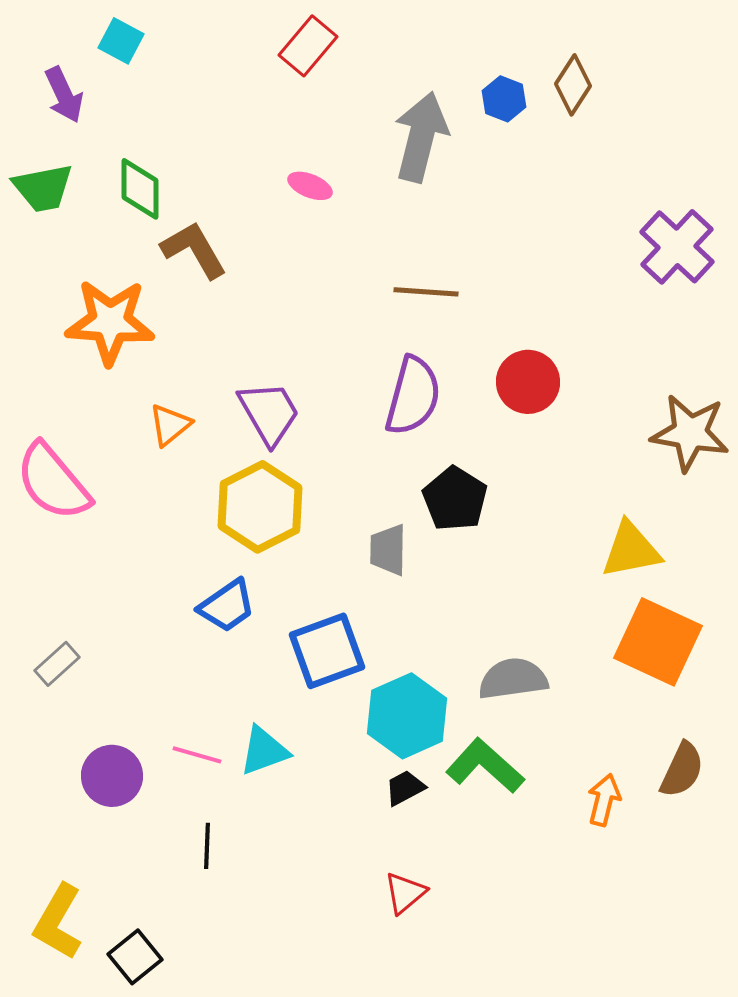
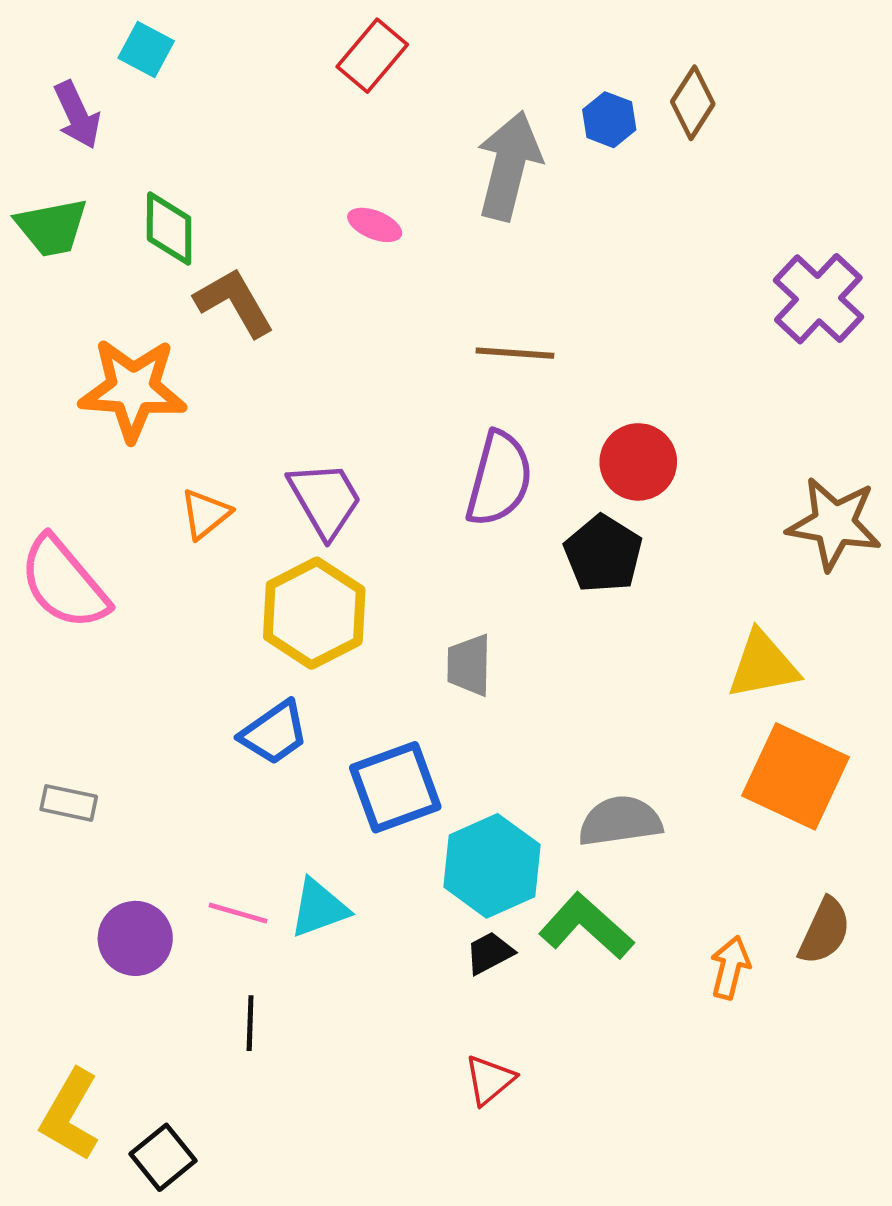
black pentagon: (455, 499) -> (603, 554), moved
gray rectangle: (57, 664) -> (69, 803), turned 54

